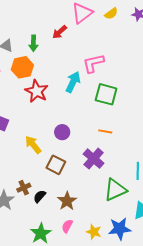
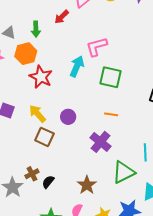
yellow arrow: (33, 145) -> (37, 114), moved
brown square: (56, 165) -> (44, 137), moved
brown star: (67, 201) -> (87, 185), moved

